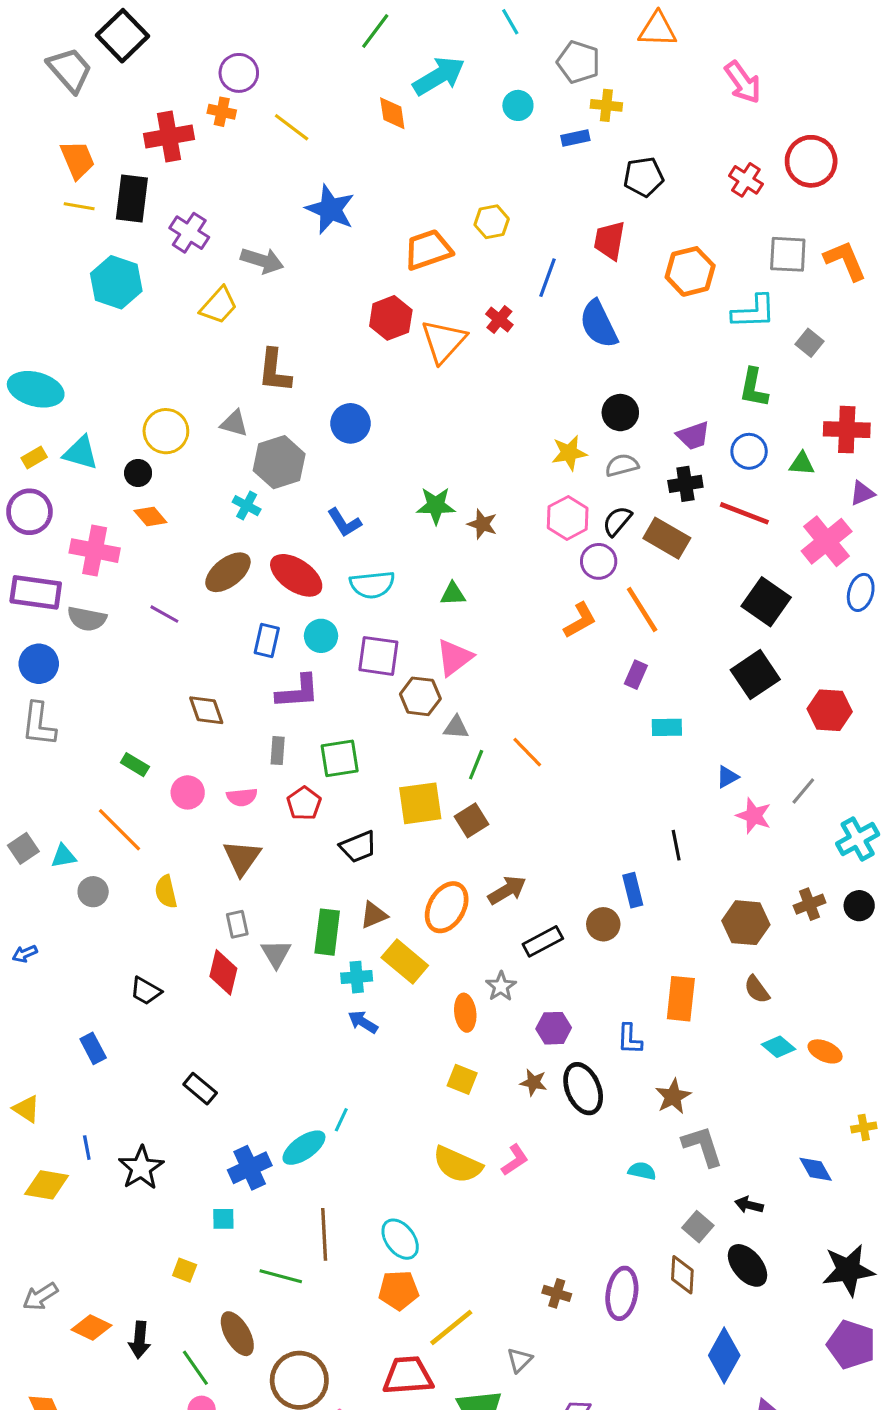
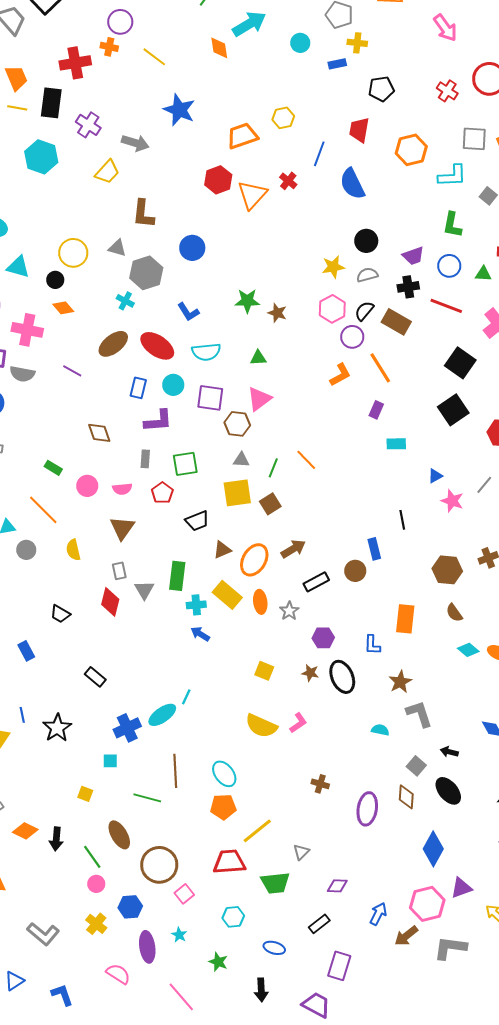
gray triangle: (456, 727) -> (241, 460), moved
brown triangle: (374, 915) -> (222, 550), moved
orange ellipse: (465, 1013) -> (260, 602), moved
brown cross: (557, 1293) -> (320, 784), moved

